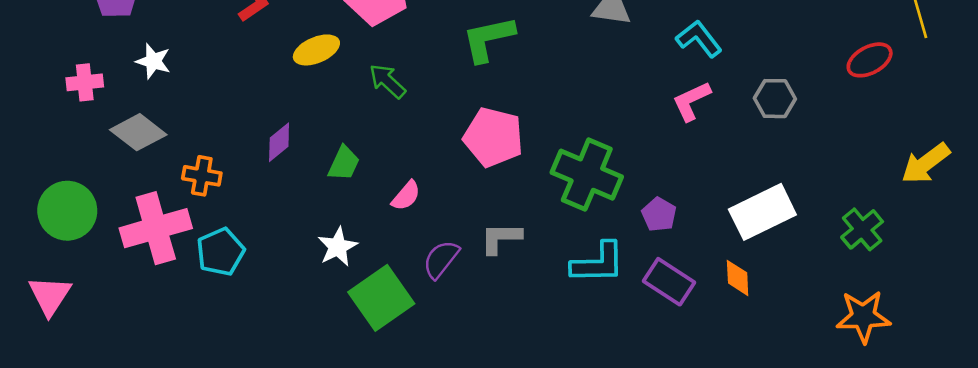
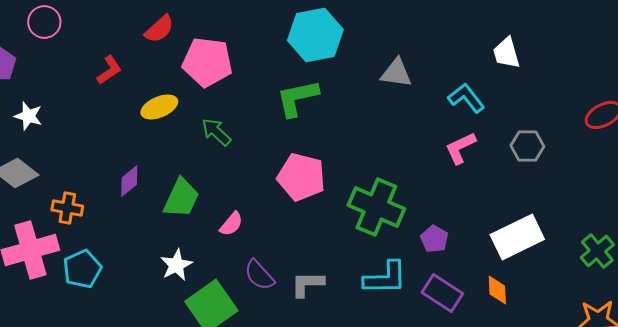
green trapezoid: (344, 163) -> (181, 198), size x1.4
gray L-shape: (501, 238) -> (307, 284), moved
purple semicircle: (441, 259) -> (259, 275), turned -80

